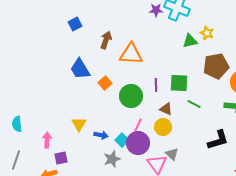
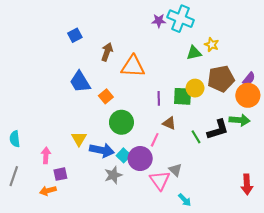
green circle: (131, 96) -> (121, 122), moved
green line: (194, 104) -> (196, 137), moved, turned 32
pink line: (138, 125) -> (155, 140), moved
yellow circle: (163, 127) -> (195, 88), moved
blue arrow: (101, 135) -> (102, 150), size x1.6
black L-shape: (218, 140) -> (218, 129), moved

